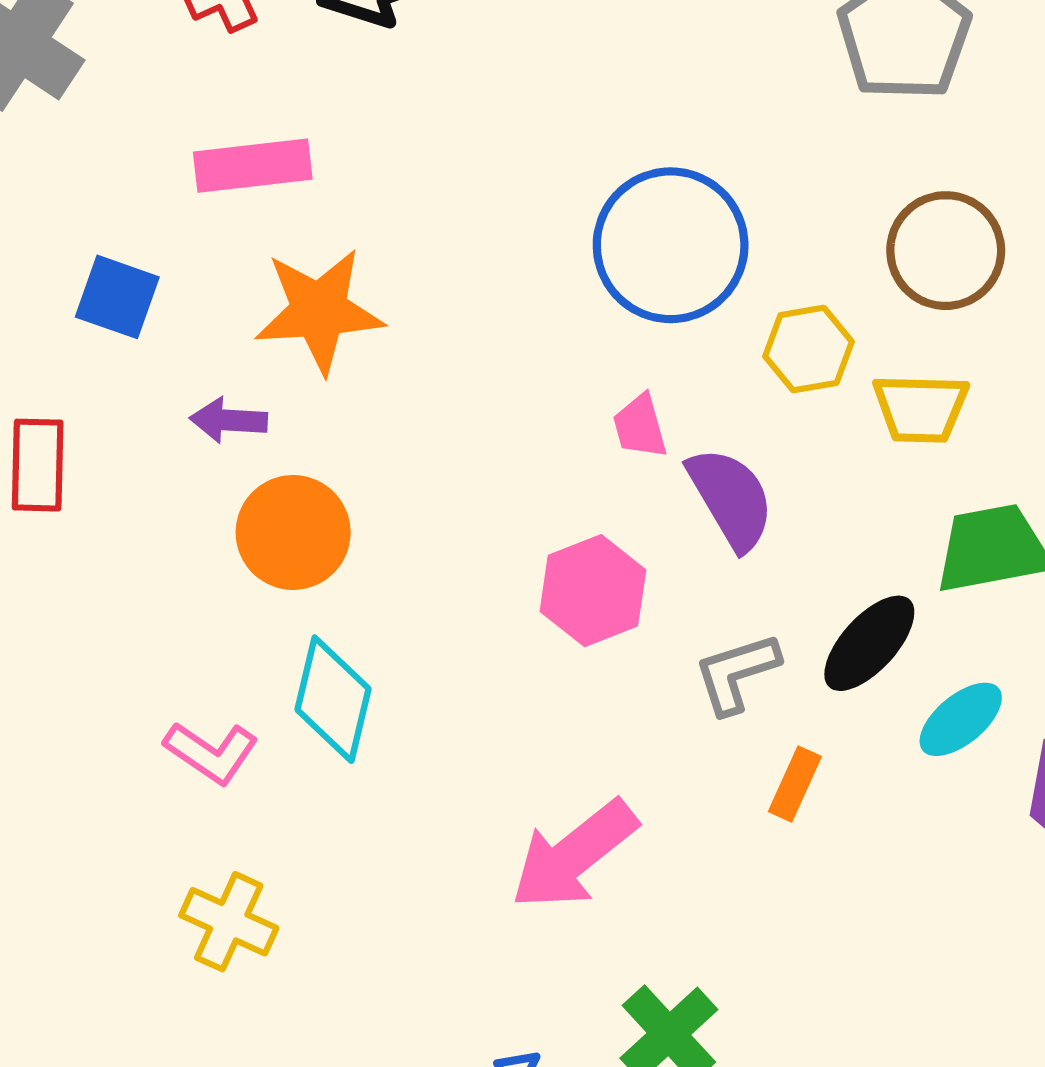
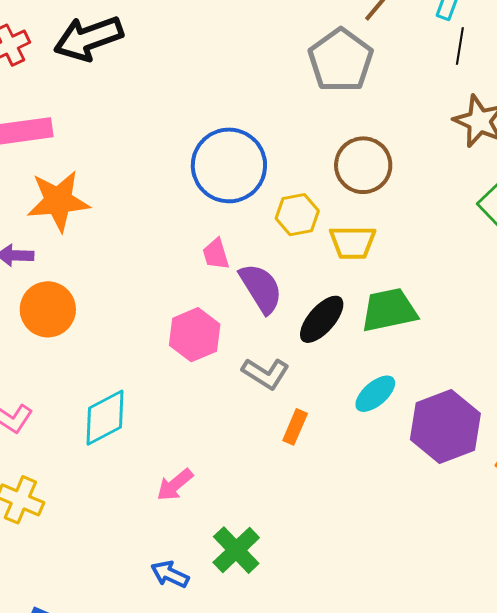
black ellipse: (869, 643) -> (322, 319), moved
gray L-shape: (737, 673) -> (266, 373), turned -129
cyan diamond: (333, 699) -> (105, 418), moved, turned 50
pink arrow: (574, 855) -> (175, 485), moved, size x0.6

